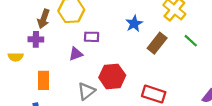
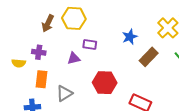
purple cross: (36, 39) -> (39, 52), moved
yellow semicircle: (16, 57) -> (19, 63), moved
gray triangle: (86, 91) -> (64, 93), moved

